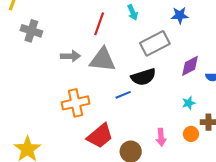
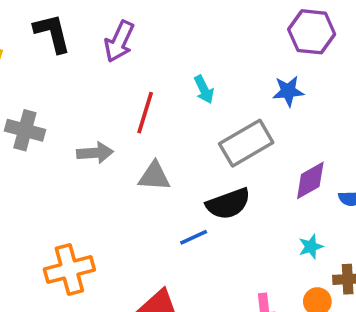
gray arrow: (70, 56) -> (95, 153), moved
gray triangle: (103, 60) -> (154, 176), size x0.7
orange cross: (75, 103) -> (69, 270), moved

